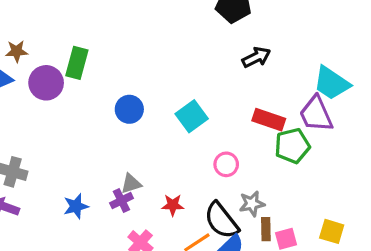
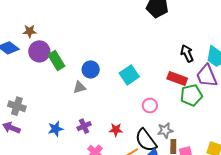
brown star: (17, 51) -> (30, 31), moved
black arrow: (256, 57) -> (187, 53), moved, turned -90
green rectangle: (77, 63) -> (56, 60), moved, turned -48
gray triangle: (131, 184) -> (79, 87), moved

